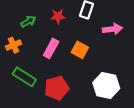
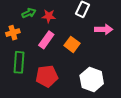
red star: (58, 16) -> (49, 16), moved
green rectangle: (24, 77) -> (19, 62), turned 55

